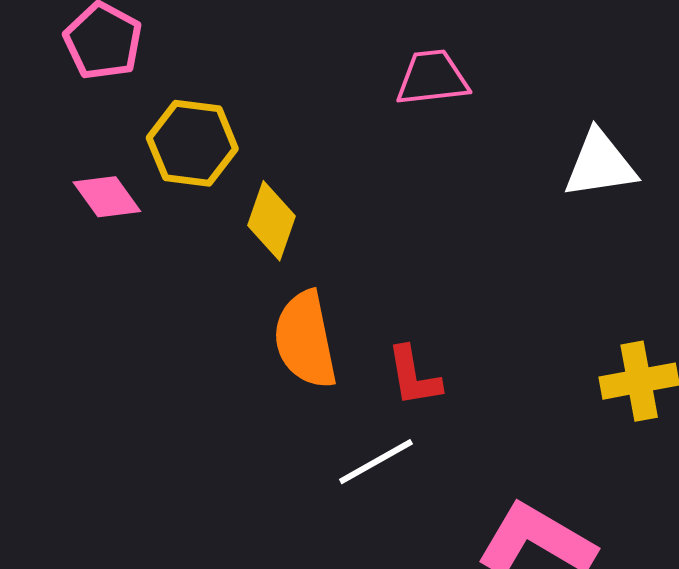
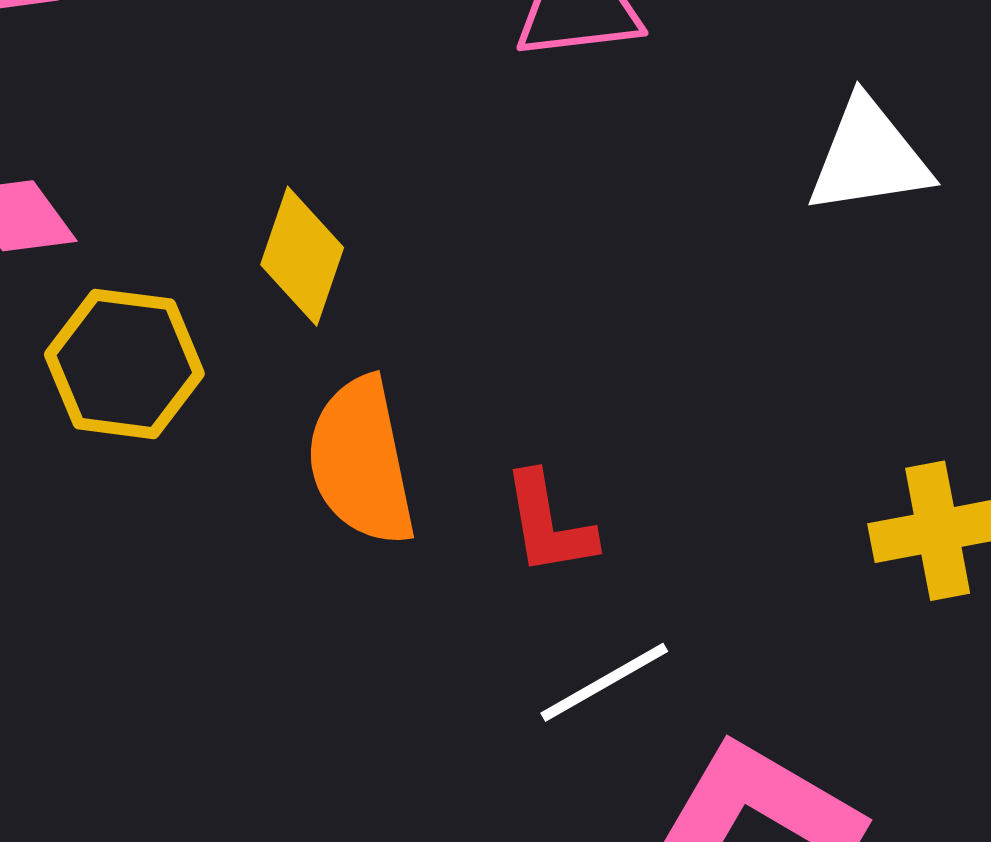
yellow hexagon: (192, 143) -> (124, 364), moved
white line: (376, 462) -> (604, 682), moved

